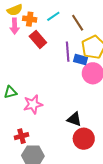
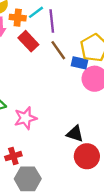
cyan line: (53, 16) -> (36, 12), moved
brown line: (78, 23) -> (58, 50), moved
purple line: (68, 52) -> (52, 21), moved

